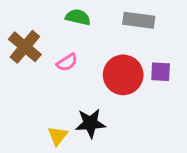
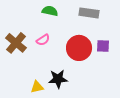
brown cross: (25, 47) -> (16, 43), moved
yellow triangle: (58, 136) -> (37, 87), turned 40

